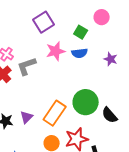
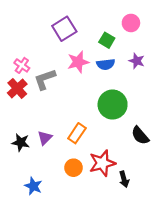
purple star: (111, 59) -> (137, 61), moved
green circle: (86, 102) -> (113, 105), moved
orange rectangle: (55, 113) -> (77, 133), size x0.7

